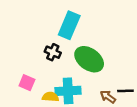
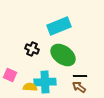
cyan rectangle: (69, 25) -> (59, 26), moved, turned 45
black line: (125, 91) -> (80, 76), moved

